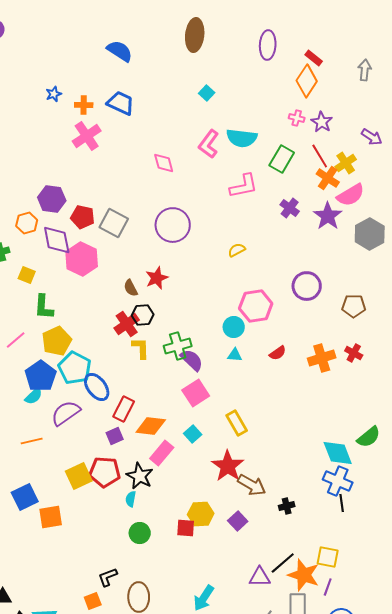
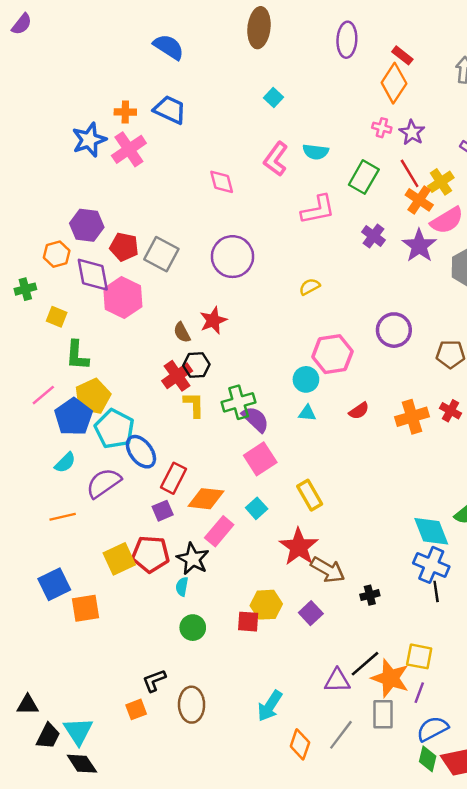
blue star: (54, 94) -> (89, 140), moved, size x1.8
cyan semicircle: (242, 138) -> (316, 152), size x0.7
blue pentagon: (41, 376) -> (73, 417), moved

